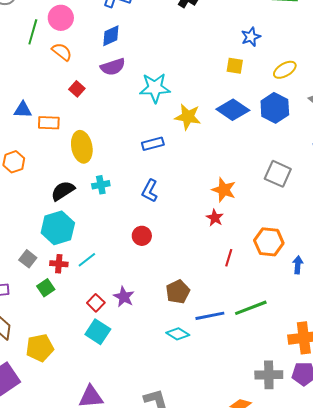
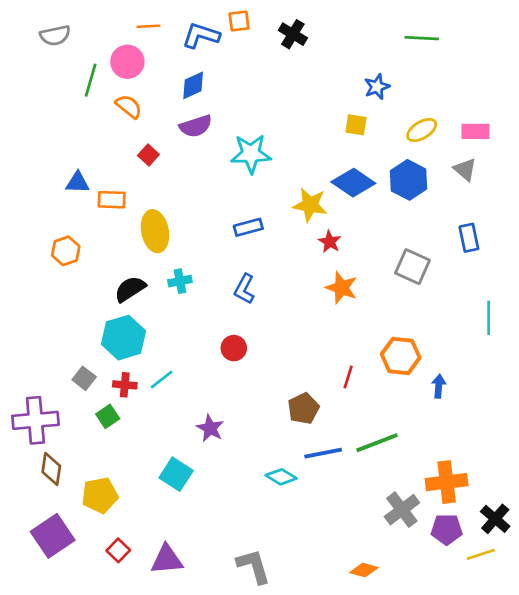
yellow star: (188, 117) -> (310, 205), moved
red star: (215, 218) -> (330, 242), moved
brown pentagon: (178, 292) -> (303, 409), moved
red square: (96, 303) -> (118, 550), moved
gray cross: (269, 375) -> (402, 510), moved, turned -36

